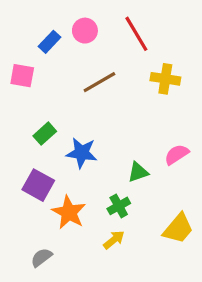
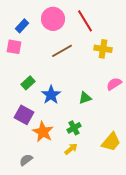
pink circle: (85, 31) -> (53, 19), size x1.5
blue rectangle: (50, 42) -> (22, 26), moved
blue star: (82, 153) -> (51, 95), turned 30
pink semicircle: (177, 154) -> (114, 84), moved
green triangle: (138, 172) -> (85, 98), moved

